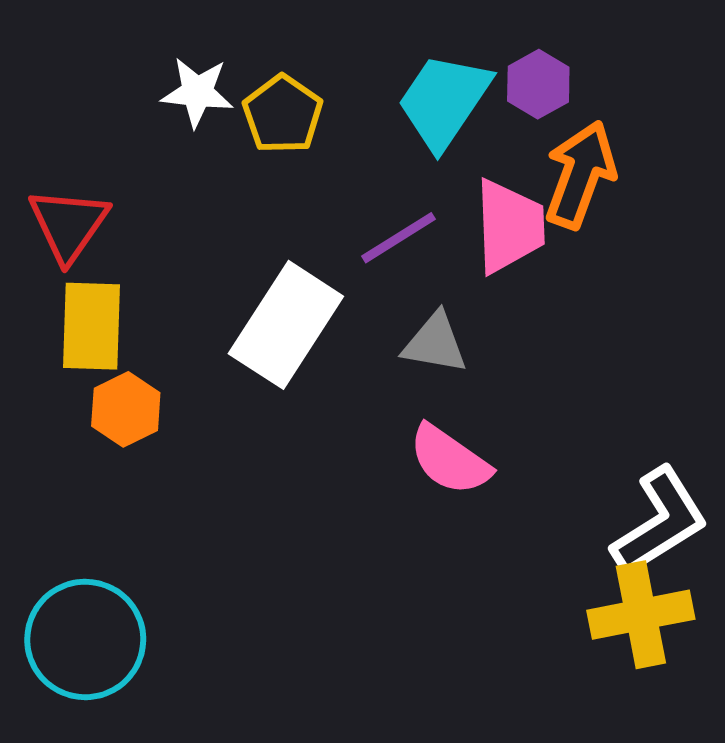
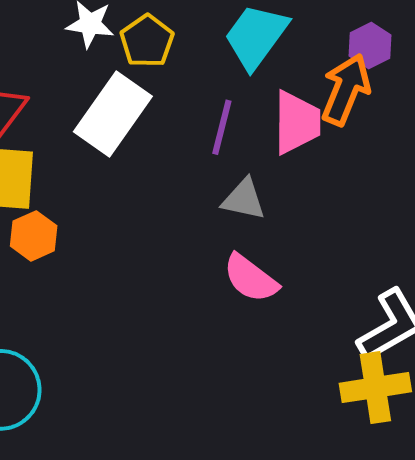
purple hexagon: (538, 84) -> (370, 45), moved
purple line: (398, 238) -> (222, 127), turned -46
white rectangle: (286, 325) -> (113, 114), moved

